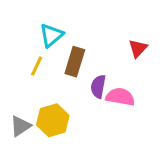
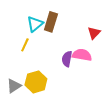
brown rectangle: (75, 62) -> (51, 22), moved
pink semicircle: (120, 97) -> (82, 55), moved

